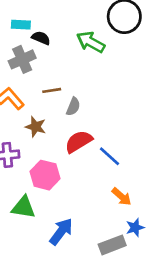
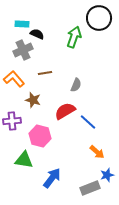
green arrow: (91, 42) -> (74, 37), turned 80
gray semicircle: (73, 107) -> (76, 85), moved

